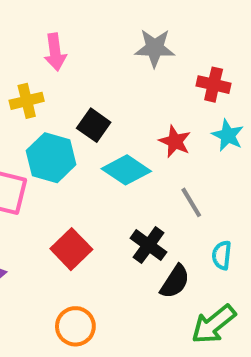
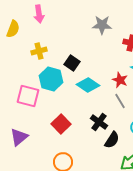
pink arrow: (55, 52) -> (39, 14), moved
red star: (175, 141) -> (120, 80), moved

